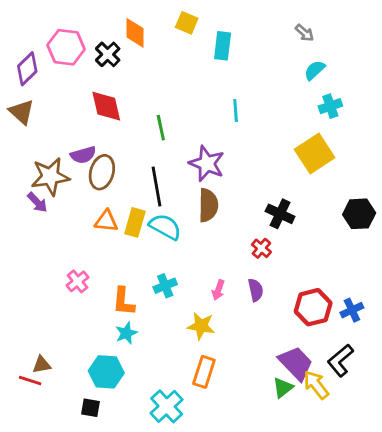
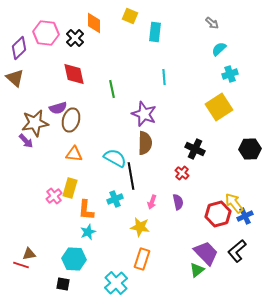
black line: (157, 187) -> (131, 176), moved
yellow rectangle: (135, 222) -> (70, 188), moved
yellow arrow: (316, 385) -> (234, 203), moved

